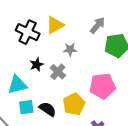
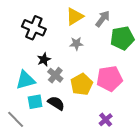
yellow triangle: (55, 25) -> (75, 17), moved
gray cross: (58, 72) -> (55, 75), moved
yellow pentagon: (74, 104) -> (82, 84), moved

